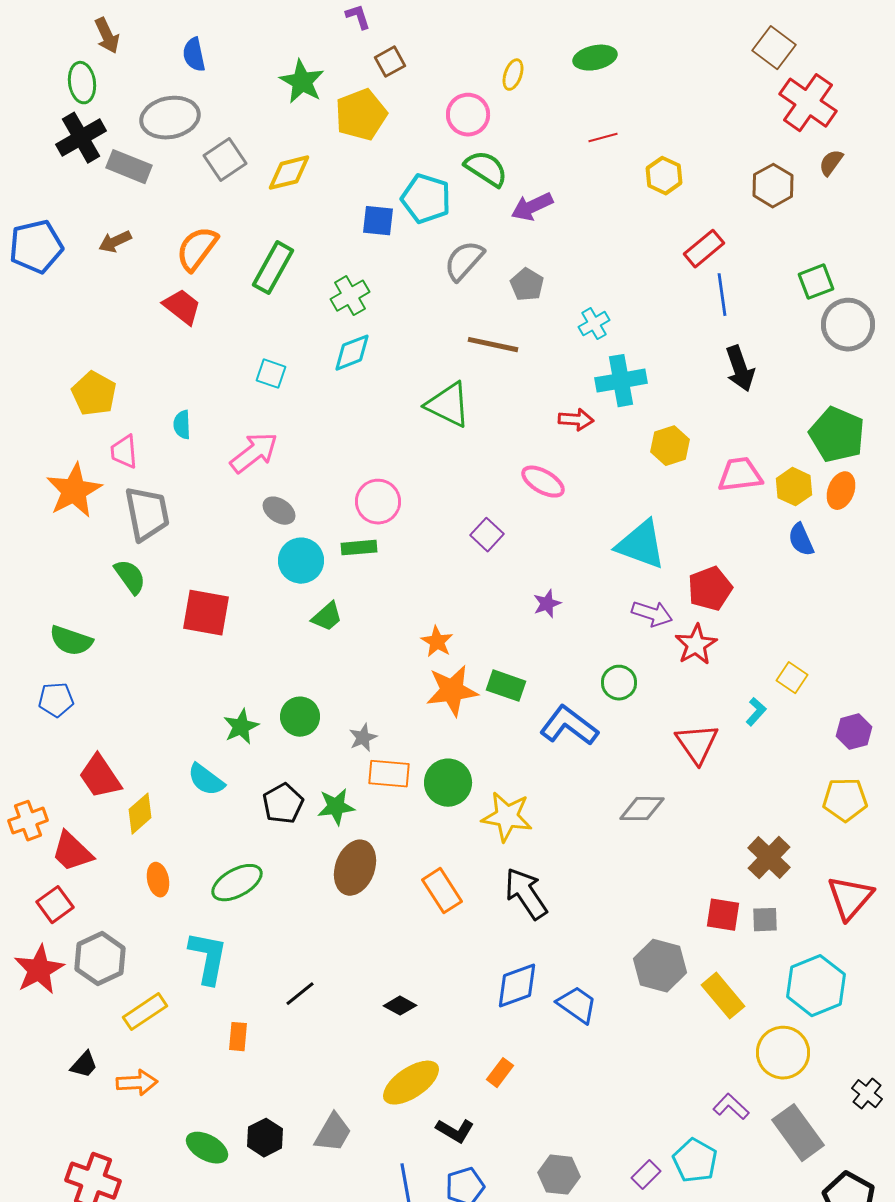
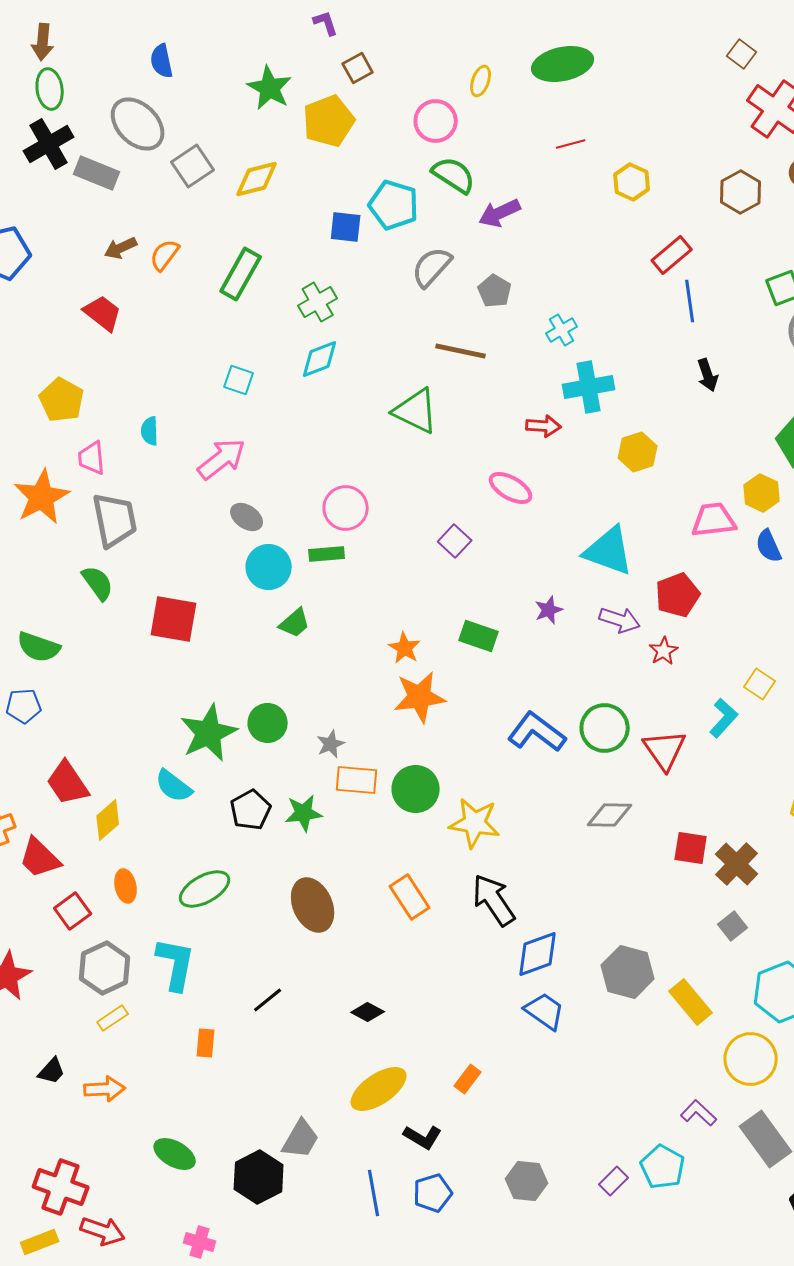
brown arrow: (107, 36) -> (43, 42), moved, turned 30
brown square: (774, 48) -> (742, 54), size x0.7
green ellipse: (595, 58) -> (563, 64), size x1.4
gray ellipse: (170, 118) -> (138, 124), turned 56
brown arrow: (115, 242) -> (121, 248), moved
orange semicircle: (197, 249) -> (165, 255), size x0.7
red trapezoid: (182, 307) -> (103, 313), moved
black arrow: (740, 369) -> (708, 375), size x0.7
pink trapezoid: (740, 475) -> (714, 520), moved
purple star: (547, 604) -> (549, 610), moved
red star: (696, 645) -> (664, 651), size x0.7
green circle: (619, 683) -> (605, 728), moved, size x1.4
green rectangle: (506, 686) -> (479, 636), moved
cyan L-shape: (756, 712) -> (724, 718), size x1.4
green star: (241, 727) -> (209, 733), size x1.6
brown ellipse: (355, 868) -> (313, 905), moved, turned -44
red square: (55, 905) -> (73, 911), moved
red square: (723, 915) -> (691, 848), moved
gray square: (765, 920) -> (733, 926), turned -36
gray hexagon: (100, 959) -> (105, 968), moved
blue diamond: (517, 986) -> (538, 954), moved
yellow rectangle: (145, 1012) -> (113, 1018), size x0.7
black hexagon: (265, 1138) -> (259, 1177), moved, size x1.4

